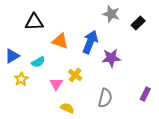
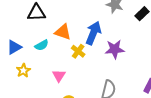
cyan semicircle: (38, 62) -> (42, 45), moved
yellow cross: (75, 75) -> (78, 51), moved

